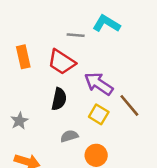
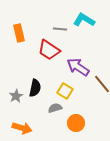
orange rectangle: (23, 57) -> (19, 33), moved
black semicircle: (59, 99) -> (35, 88), moved
yellow square: (99, 114) -> (65, 91), moved

